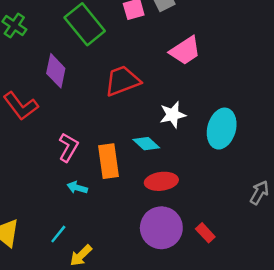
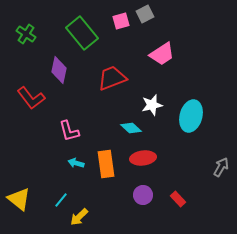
pink L-shape: (68, 147) -> (69, 131), turned 135
orange rectangle: (109, 161) -> (106, 164), moved
purple circle: (161, 228) -> (143, 195), size x0.6

